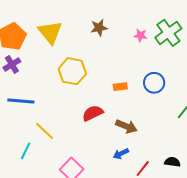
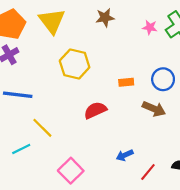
brown arrow: (126, 126) -> (154, 109), moved
cyan line: (26, 151) -> (21, 149), turned 36

